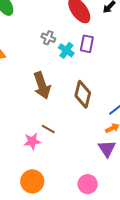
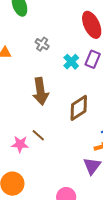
gray cross: (48, 38) -> (42, 44), moved
brown diamond: (83, 94) -> (79, 108), turned 32

